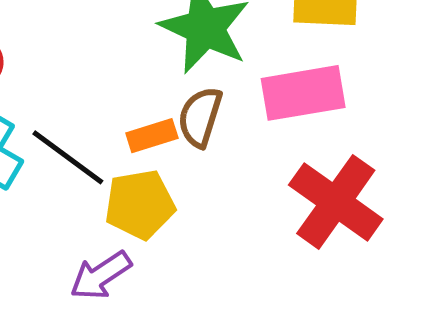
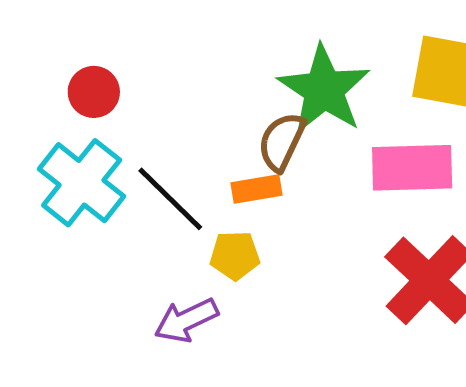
brown semicircle: (200, 117) -> (282, 142), moved
yellow pentagon: (140, 204) -> (235, 255), size x0.7

